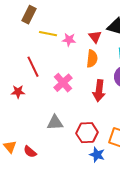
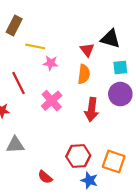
pink star: (69, 40) -> (51, 63), moved
gray triangle: (55, 123) -> (15, 145), moved
red semicircle: (30, 152) -> (45, 177), moved

